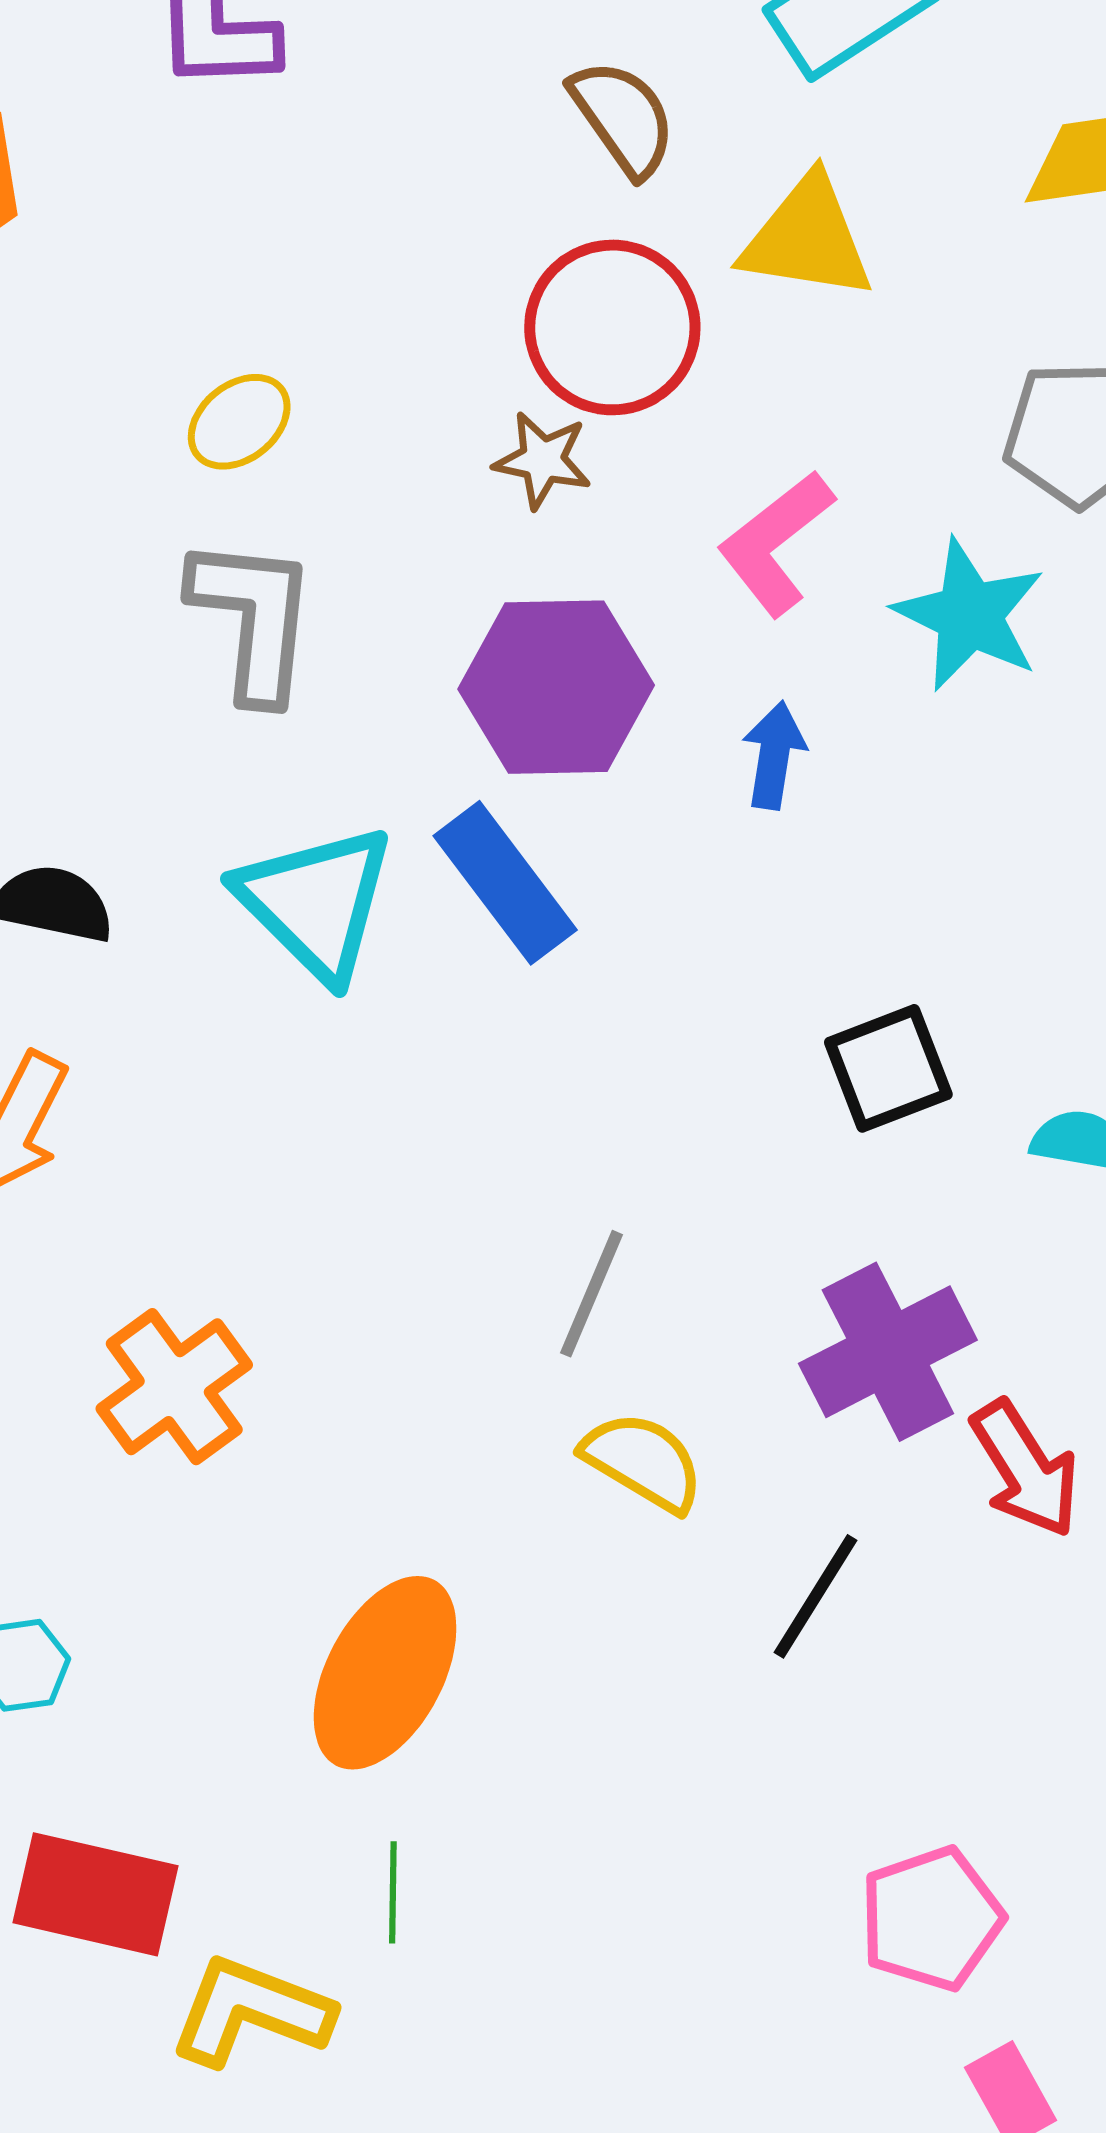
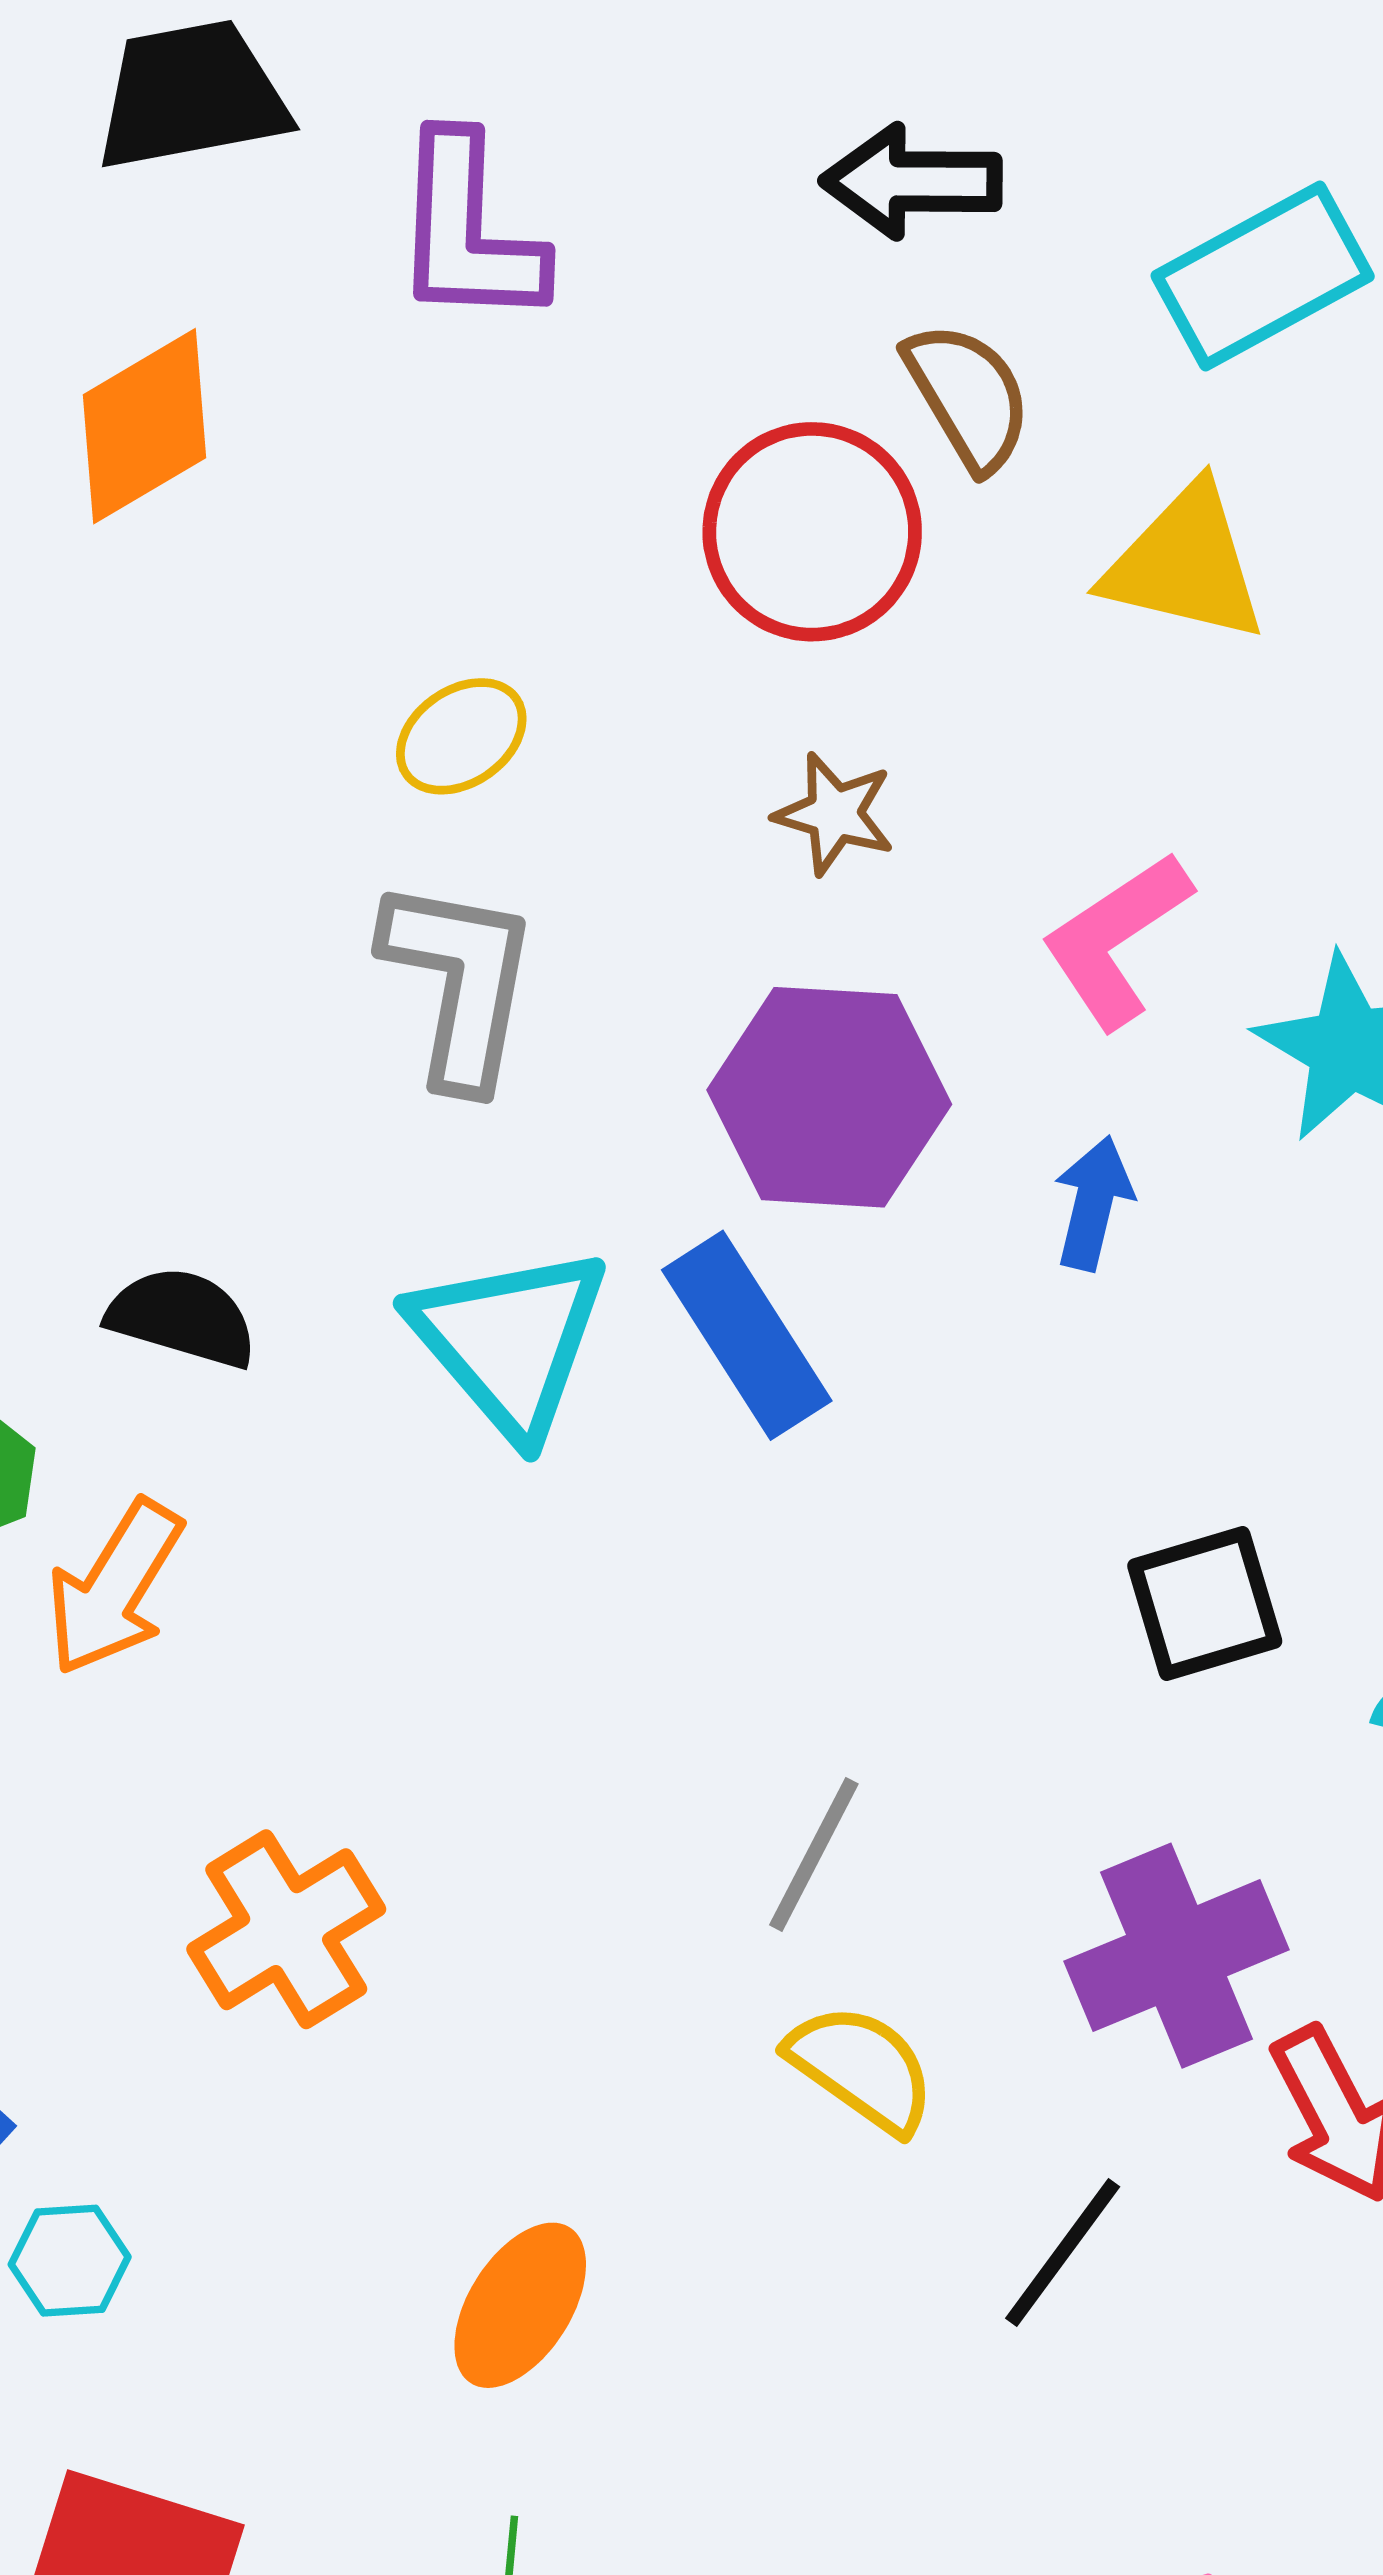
red circle: (612, 327) -> (812, 532), moved
orange ellipse: (385, 1673) -> (520, 2305), size x0.7

